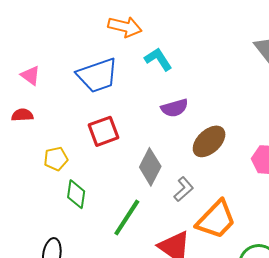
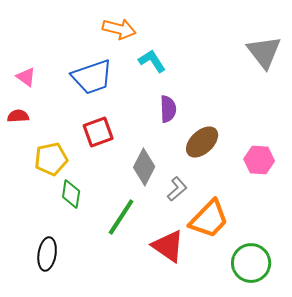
purple semicircle: (175, 108) -> (168, 109), turned -76
yellow pentagon: (56, 159) -> (51, 159), size x1.4

